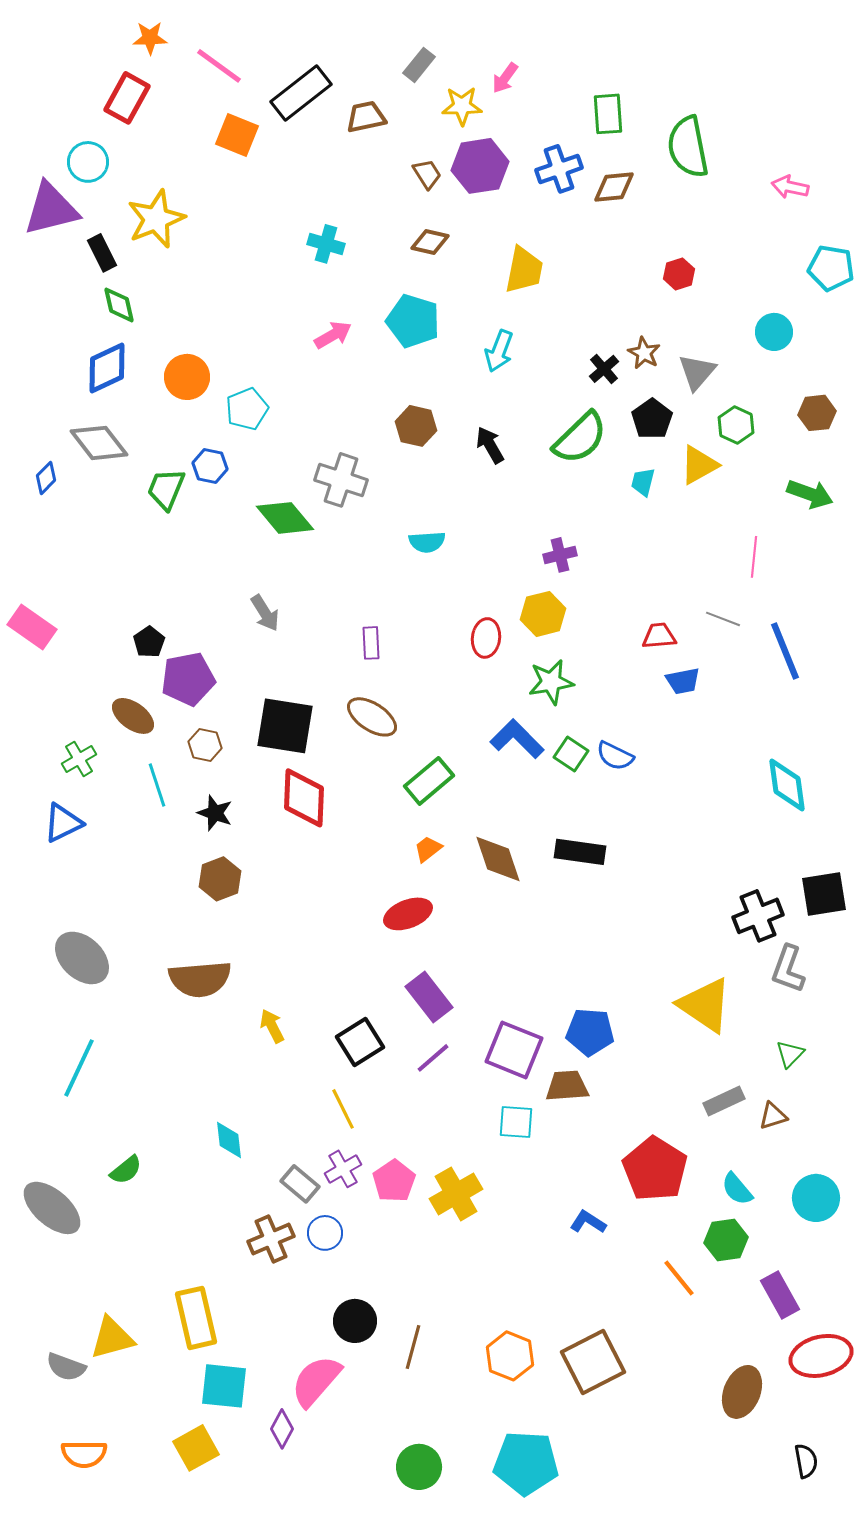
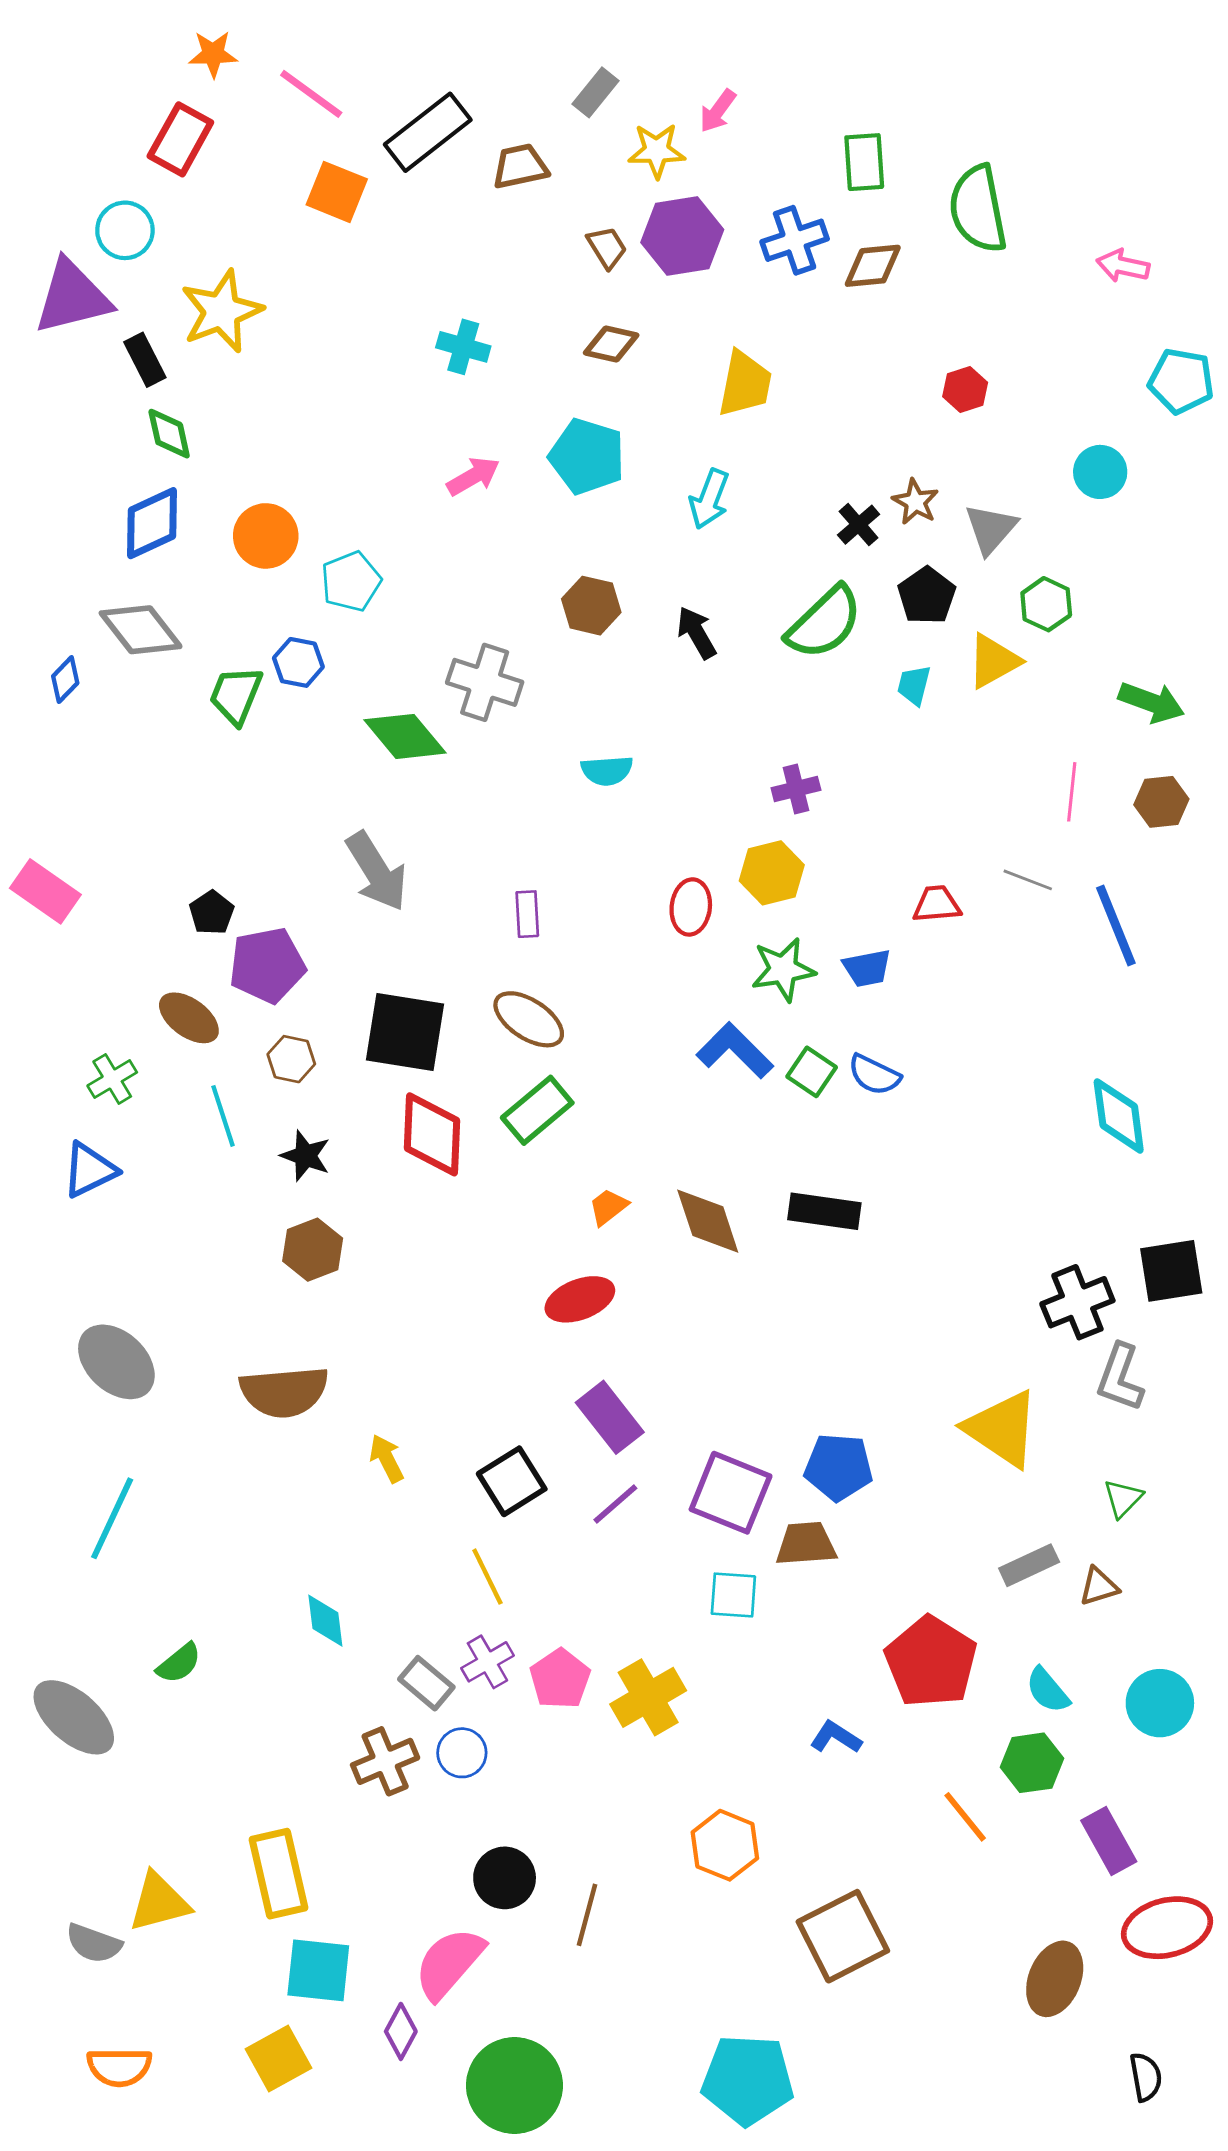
brown hexagon: (817, 413) -> (1161, 802), moved
gray arrow: (265, 613) -> (377, 871), size x1.5
blue trapezoid: (683, 681) -> (867, 968), moved
green rectangle: (429, 781) -> (537, 1110), moved
orange hexagon: (510, 1356) -> (725, 1845), moved
green circle: (419, 1467) -> (514, 2085), moved, size x1.5

